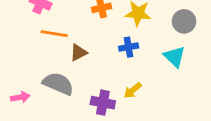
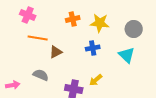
gray semicircle: (58, 84) -> (41, 75), size x0.7

